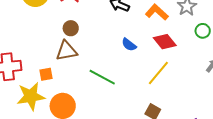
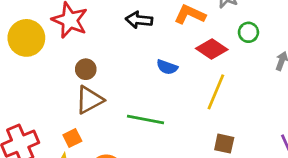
green circle: (203, 31) -> (248, 32), moved

